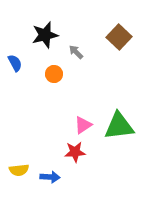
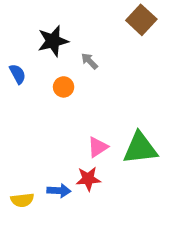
brown square: (119, 37) -> (141, 20), moved
blue arrow: (50, 177) -> (59, 191), moved

